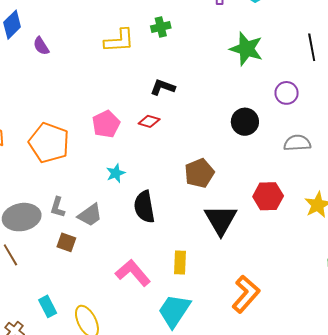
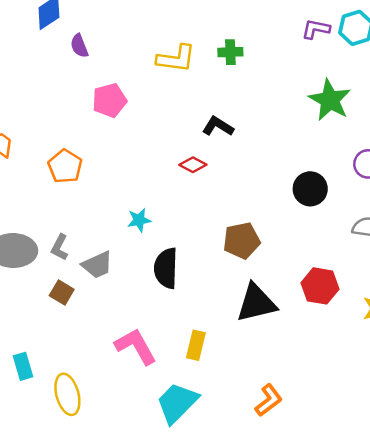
pink pentagon: (106, 124) -> (109, 100), moved
orange pentagon: (49, 143) -> (65, 166), size x0.7
black triangle: (221, 220) -> (256, 303), turned 36
orange L-shape: (246, 294) -> (269, 400), size x0.7

